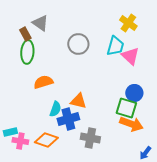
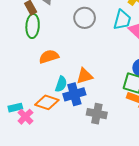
orange triangle: (78, 101) -> (85, 76), turned -30
orange diamond: (46, 140) -> (47, 102), moved
pink cross: (20, 141) -> (25, 117), turned 35

